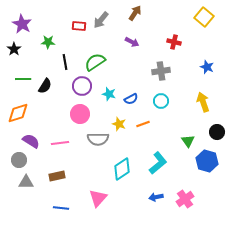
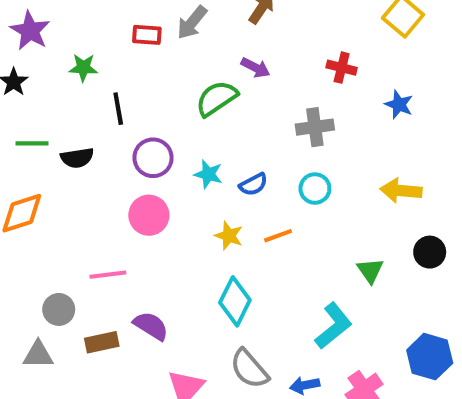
green semicircle: (95, 62) -> (217, 98), moved
blue star: (207, 67) -> (399, 105), moved
black semicircle: (45, 86) -> (77, 158), turned 49
yellow arrow: (203, 102) -> (401, 191), turned -66
gray semicircle: (98, 139) -> (249, 369), moved, turned 50
purple semicircle: (31, 141) -> (151, 326), moved
gray circle: (19, 160) -> (59, 309), moved
blue hexagon: (207, 161) -> (430, 357), moved
cyan L-shape: (158, 163) -> (333, 326), moved
cyan diamond: (122, 169) -> (235, 301), moved, turned -30

